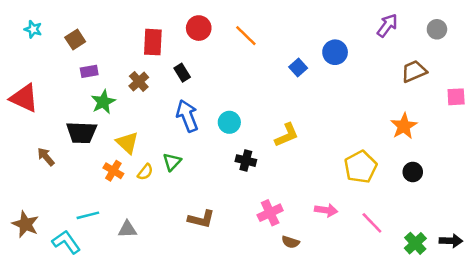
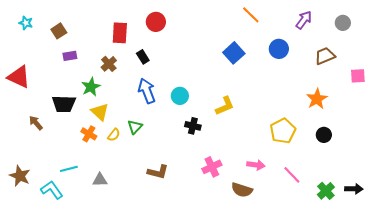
orange line: (246, 36) -> (251, 15), moved
blue circle: (335, 52) -> (279, 49), moved
blue square: (298, 68) -> (234, 53), size x1.5
green star: (103, 102) -> (91, 87), moved
brown semicircle: (290, 242) -> (242, 190), moved, size x1.5

